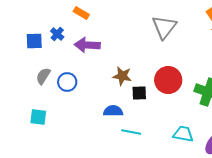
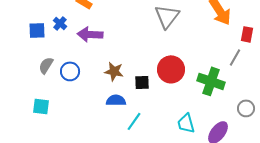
brown star: (122, 76) -> (114, 71), moved
cyan line: (131, 132) -> (134, 121), turned -66
cyan trapezoid: (183, 134) -> (186, 123), turned -115

